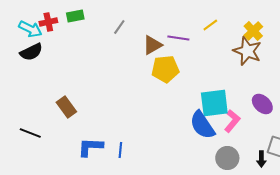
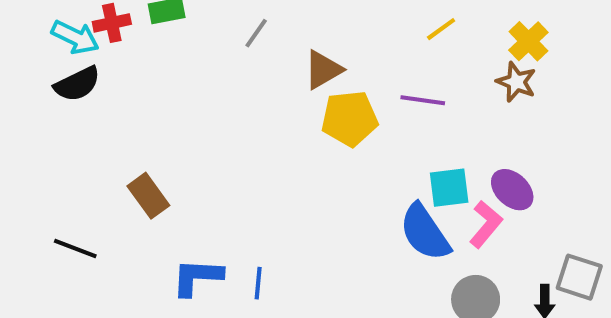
purple line: (178, 38) -> (423, 100), moved
brown star: (247, 51) -> (516, 82), size x0.7
cyan square: (214, 103) -> (449, 188), size x0.7
purple ellipse: (262, 104) -> (512, 190), moved

